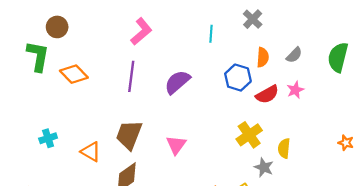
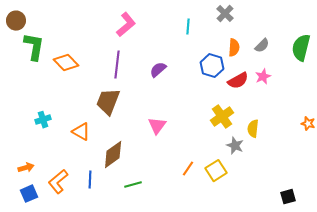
brown circle: (57, 27) -> (16, 21), moved
purple semicircle: (177, 82) -> (158, 70), size x0.7
brown trapezoid: (129, 135) -> (108, 102), moved

